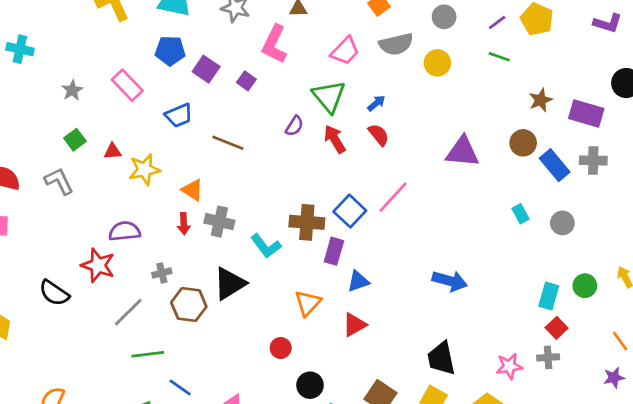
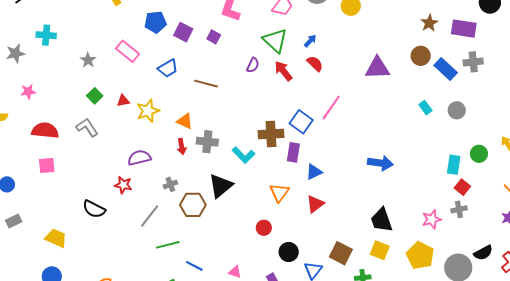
red star: (98, 265) -> (123, 185), size x0.7

